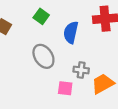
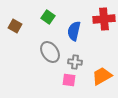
gray cross: (81, 70) -> (75, 62), moved

